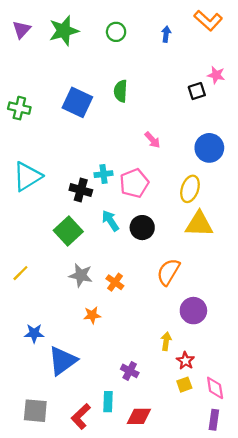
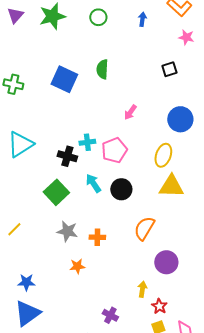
pink star: (216, 75) -> (186, 37), moved
pink arrow: (152, 140) -> (130, 112), turned 77
orange cross: (115, 282) -> (97, 237), turned -35
blue triangle: (63, 361) -> (27, 313), moved

